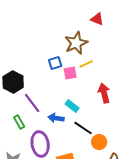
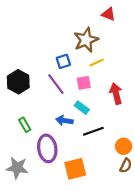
pink square: (70, 73) -> (84, 83), moved
purple line: (32, 103) -> (56, 84), moved
black line: (83, 128) -> (93, 131), turned -54
orange circle: (99, 142) -> (124, 146), moved

